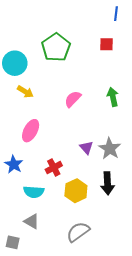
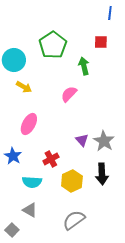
green arrow: (113, 97) -> (84, 66), moved
gray square: (13, 242) -> (12, 230), turned 32

